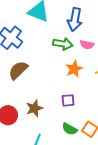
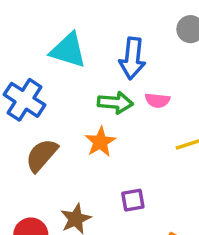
orange star: (74, 69) -> (100, 142), moved

